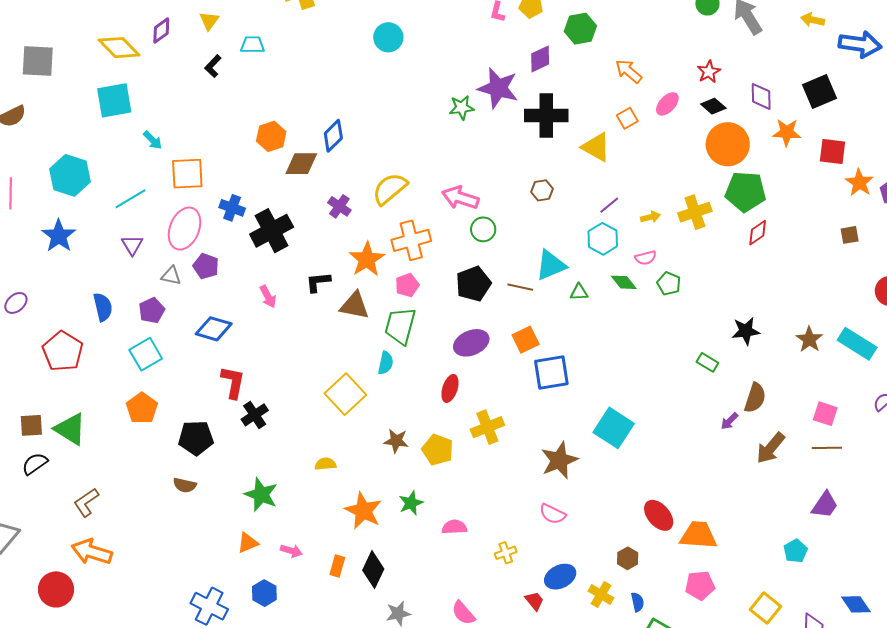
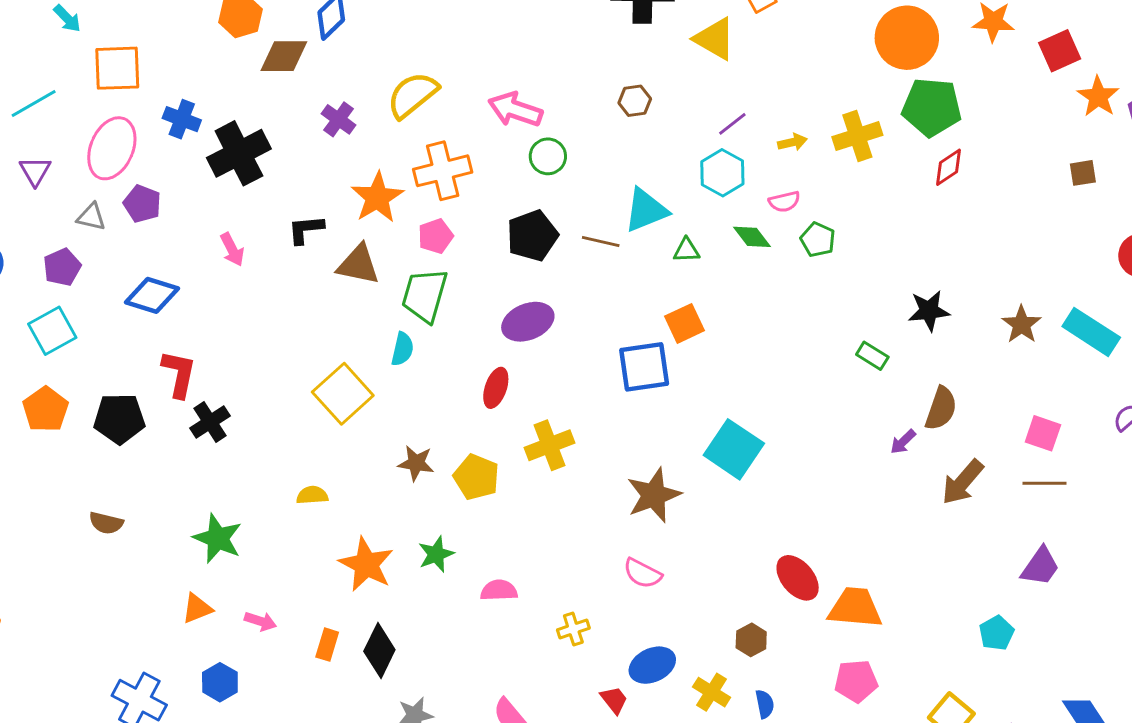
red square: (832, 152) -> (1060, 51), turned -32
orange square: (526, 340) -> (685, 323), moved
black pentagon: (196, 438) -> (119, 419), moved

